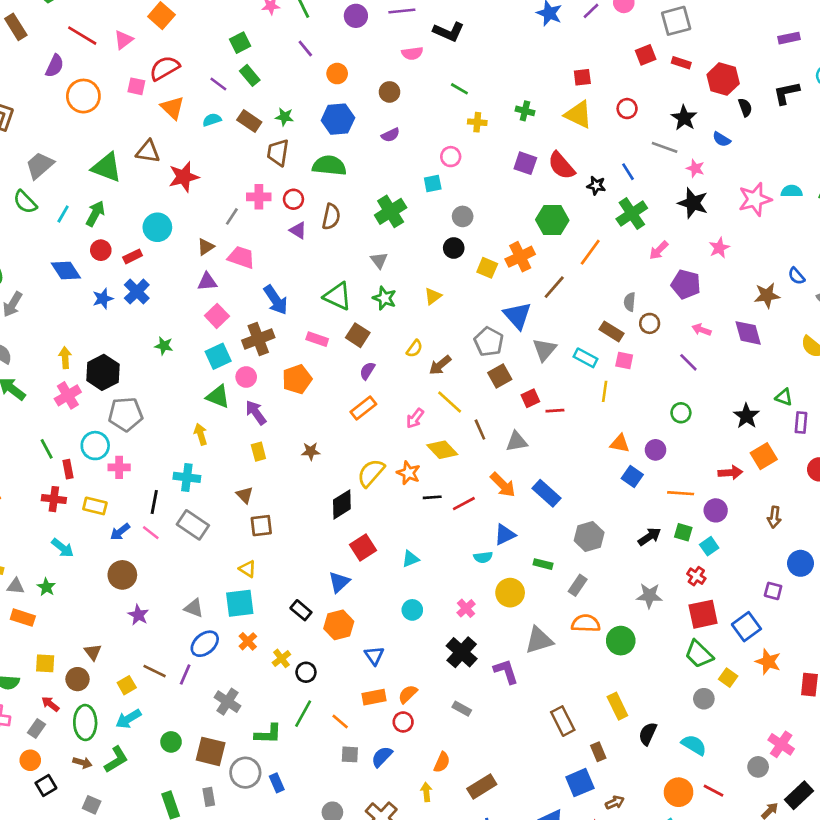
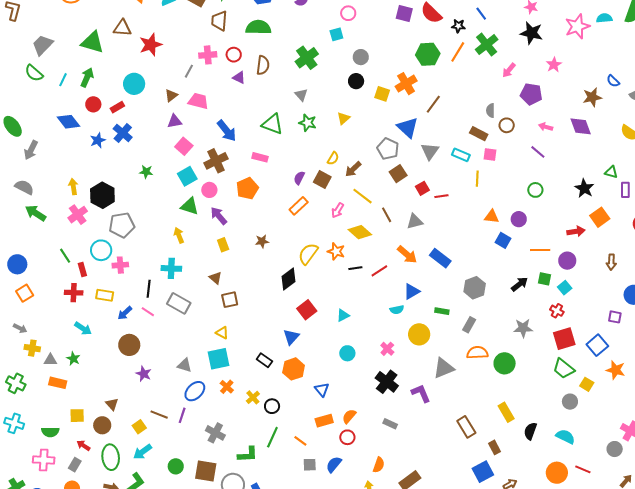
orange line: (590, 252) -> (458, 52), moved
brown square: (358, 335) -> (322, 180), moved

